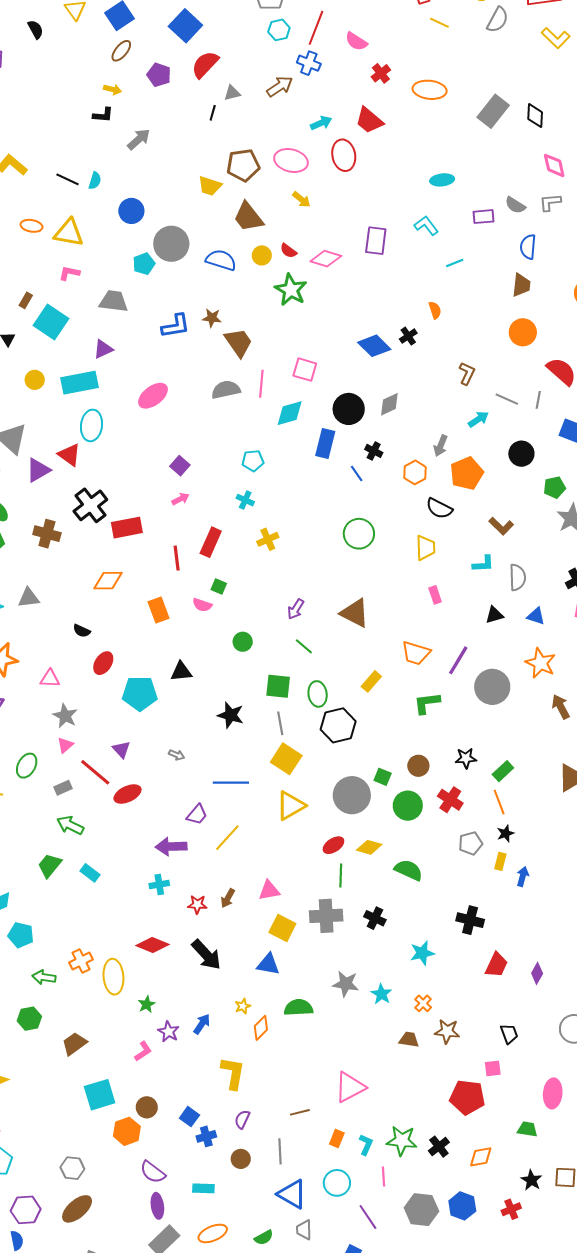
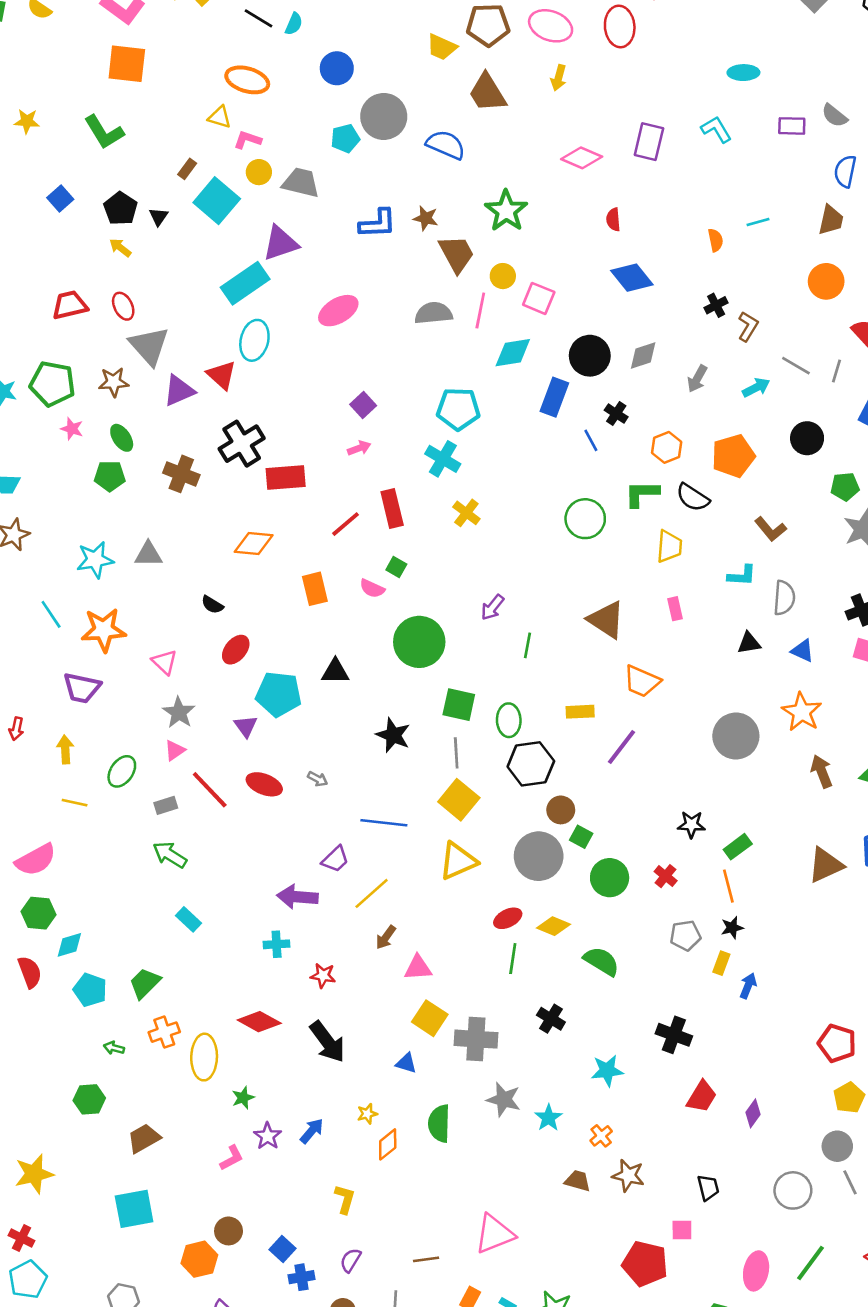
yellow arrow: (301, 199) -> (559, 78), turned 60
orange ellipse: (31, 226) -> (247, 80), moved, size x1.5
yellow triangle: (69, 233) -> (220, 117), moved, size x0.6
red semicircle: (288, 251) -> (613, 220), moved, turned 42
yellow circle: (262, 255) -> (503, 276), moved
cyan line: (455, 263) -> (758, 222), moved
green star: (291, 290) -> (506, 211), moved
black cross: (408, 336) -> (716, 305), moved
purple triangle: (103, 349) -> (280, 243), size x1.4
yellow circle: (35, 380) -> (259, 172), moved
cyan rectangle: (80, 383) -> (245, 283), turned -30
gray arrow: (441, 446) -> (697, 379), moved
cyan pentagon: (253, 461) -> (458, 409), size x1.5
cyan cross: (245, 500) -> (443, 459), size x1.5
yellow cross: (268, 539) -> (466, 513), turned -35
red rectangle: (211, 542) -> (392, 508), turned -44
red line: (177, 558) -> (346, 524), turned 50
brown triangle: (355, 613) -> (606, 620), moved
green circle: (243, 642) -> (419, 642), size x2.0
green line: (304, 646) -> (527, 645), moved, turned 54
purple line: (458, 660) -> (622, 747), moved
pink triangle: (50, 679) -> (164, 662), turned 35
yellow rectangle: (371, 681) -> (580, 712), turned 40
green L-shape: (427, 703) -> (642, 494), moved
purple triangle: (121, 749) -> (246, 726), moved
brown circle: (418, 766) -> (561, 810), moved
red ellipse: (128, 794) -> (264, 784), moved, turned 40
red cross: (450, 800) -> (666, 876), size x0.7
green trapezoid: (50, 865) -> (145, 983), moved
brown arrow: (228, 898) -> (386, 937), moved
gray cross: (326, 916) -> (476, 1039), moved
blue triangle: (268, 964) -> (406, 1063), size x0.7
green arrow: (44, 977) -> (114, 1048), size x0.7
green semicircle: (298, 1008) -> (439, 1123), turned -92
yellow L-shape: (233, 1073) -> (345, 1199), size x0.7
cyan square: (100, 1095) -> (134, 1209), moved

